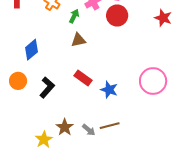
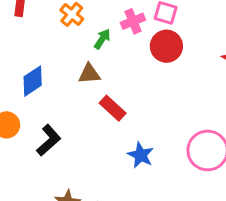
brown triangle: (78, 40) -> (89, 74), moved
red rectangle: (83, 78) -> (113, 108), moved

